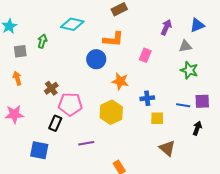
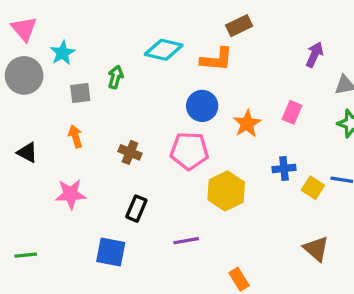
orange L-shape: (113, 39) -> (217, 59), moved
pink rectangle: (145, 55) -> (292, 112), moved
orange star: (120, 81) -> (247, 124), moved, turned 30
brown cross: (51, 88) -> (130, 152), turned -32
pink pentagon: (70, 104) -> (189, 151), moved
yellow square: (157, 118) -> (313, 188), moved, turned 32

